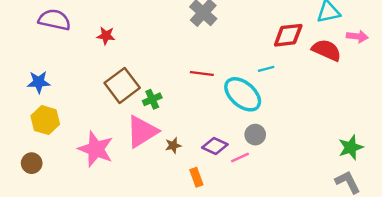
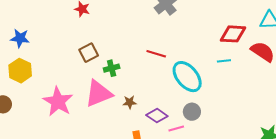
cyan line: (266, 69) -> (224, 61), moved
brown square: (122, 85) -> (89, 53), size x0.7
brown star: (173, 145) -> (130, 102), moved

